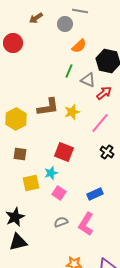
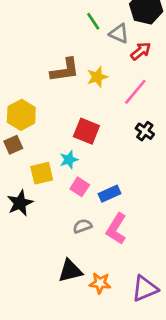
green line: (69, 71) -> (93, 21), turned -56
yellow hexagon: (16, 119) -> (21, 115), moved
brown square: (20, 154) -> (13, 145), moved, turned -32
blue rectangle: (95, 194) -> (110, 194), moved
black star: (15, 217) -> (20, 203), moved
black triangle: (18, 242) -> (70, 271), moved

